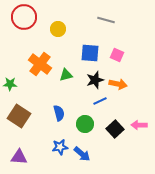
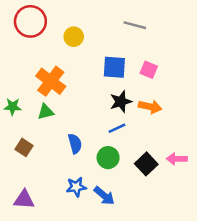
green triangle: (66, 75) -> (46, 112), moved
blue line: (100, 101) -> (117, 128), moved
brown square: (19, 116) -> (24, 147), size x0.6

